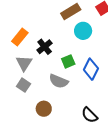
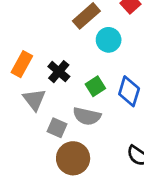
gray square: (23, 85) -> (57, 128), moved
brown circle: (44, 109) -> (73, 158), size x1.5

